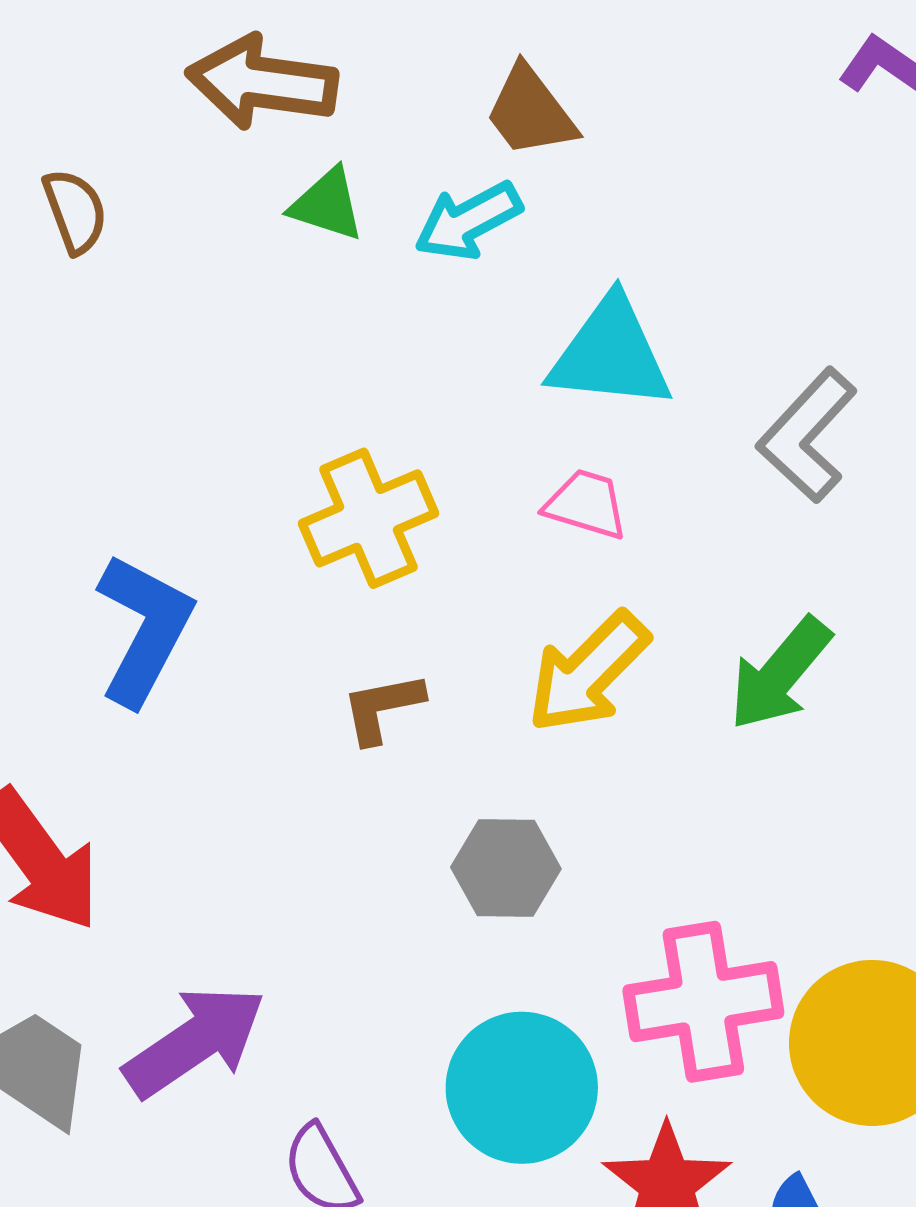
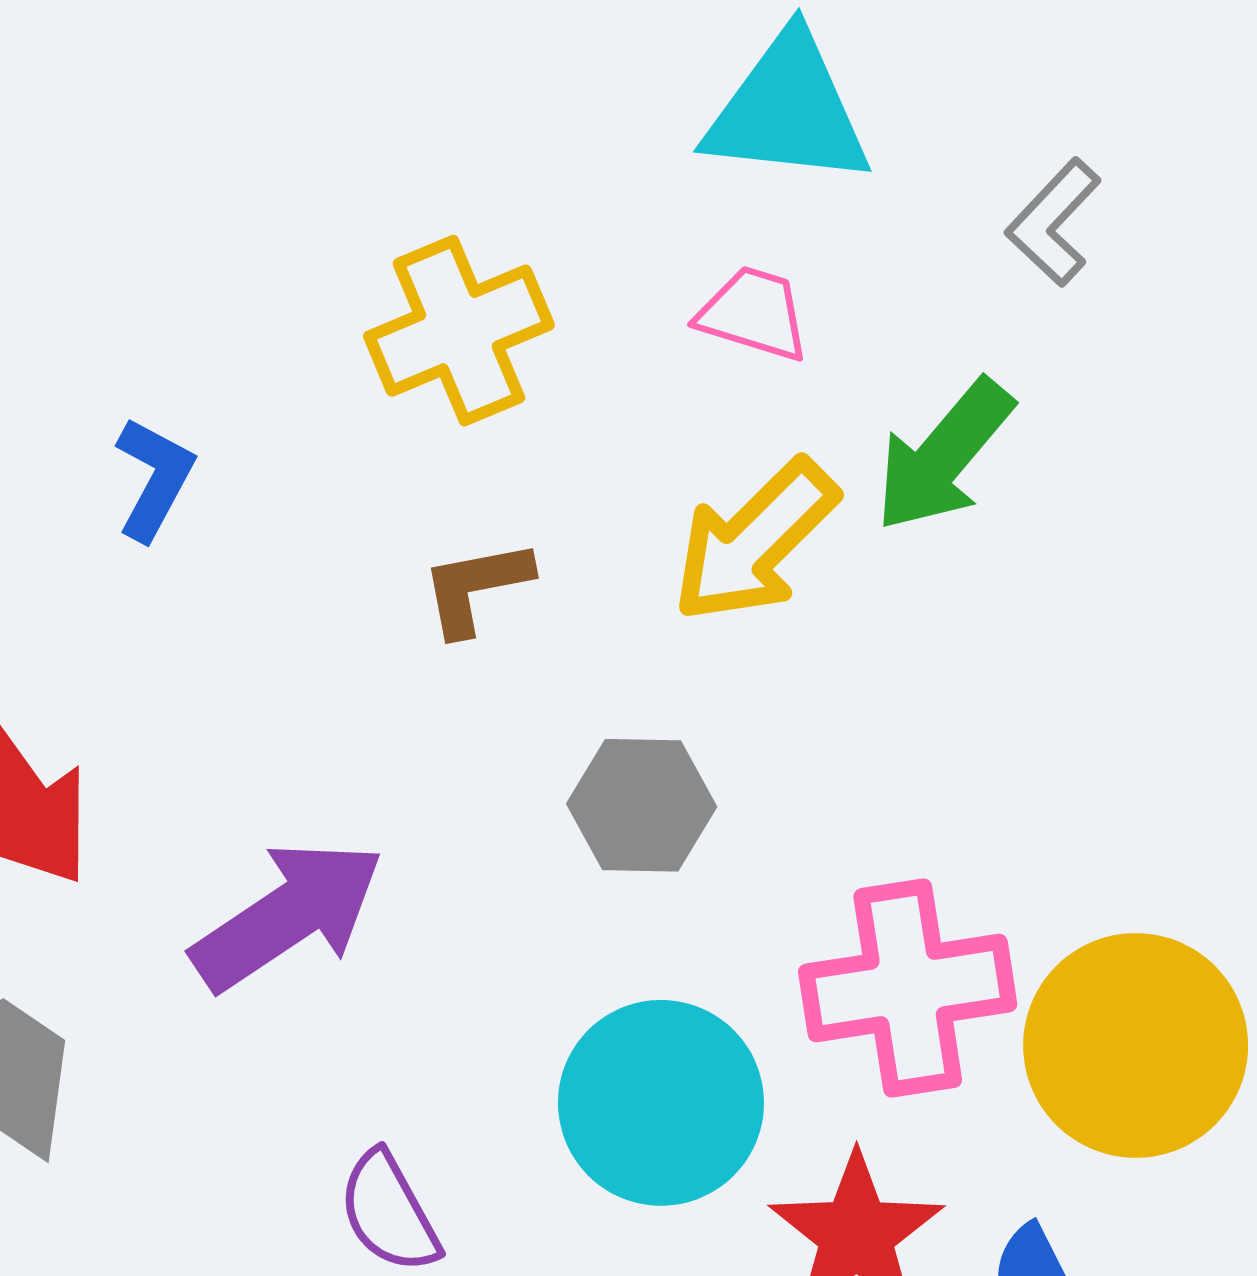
gray L-shape: (807, 435) -> (1053, 222), size x0.7
blue L-shape: (144, 629) -> (154, 479), size x0.6
green arrow: (780, 674) -> (944, 455), moved
purple arrow: (195, 1041) -> (288, 915), moved

